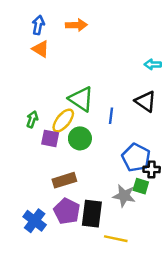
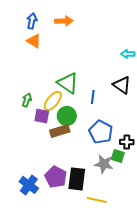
blue pentagon: (136, 158) -> (101, 132), moved
brown rectangle: (64, 180) -> (60, 131), moved

